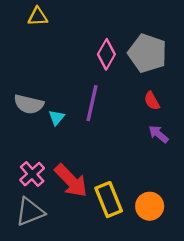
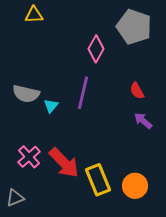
gray pentagon: (147, 53) -> (134, 27), moved
gray triangle: (30, 212) -> (15, 198), moved, size x0.7

